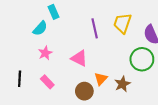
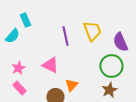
yellow trapezoid: (122, 23) -> (92, 31), turned 140
pink star: (45, 53) -> (18, 68), moved
brown star: (122, 84) -> (109, 90), moved

